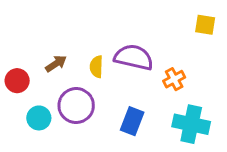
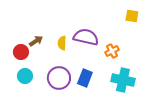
red circle: (17, 81) -> (21, 52), moved
purple circle: (76, 106) -> (59, 78), moved

